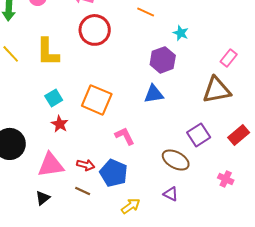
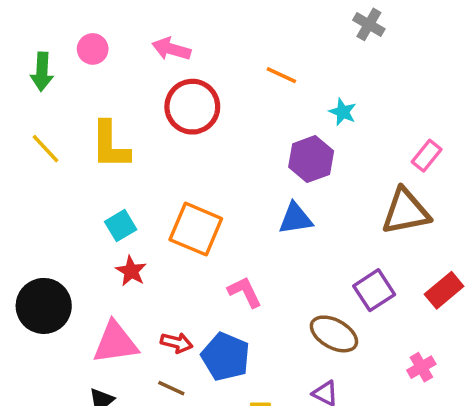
pink cross: (226, 179) -> (421, 367), turned 35

